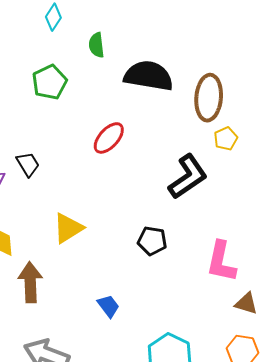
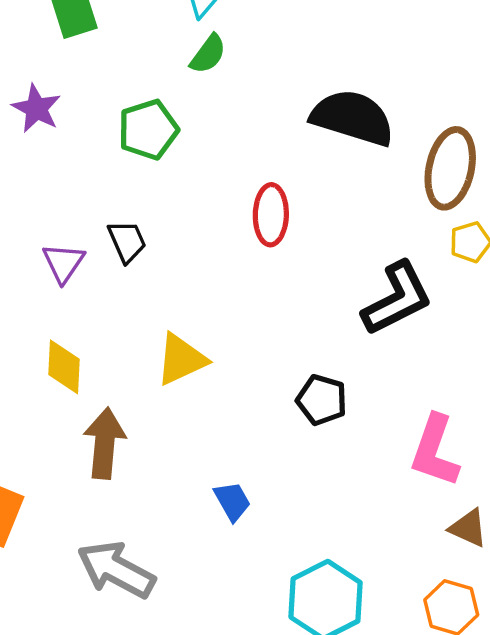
green semicircle: (96, 45) -> (208, 54), moved, turned -145
green pentagon: (50, 82) -> (148, 130), moved
red ellipse: (109, 138) -> (271, 215), turned -48

